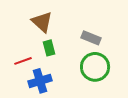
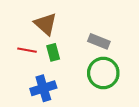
red line: (23, 61) -> (27, 50), moved, turned 30

